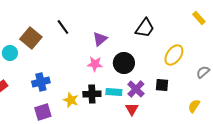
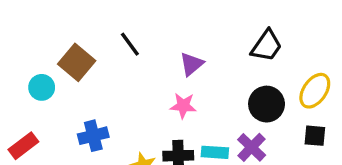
black circle: (124, 63) -> (267, 104), moved
black square: (162, 85) -> (315, 136), moved

